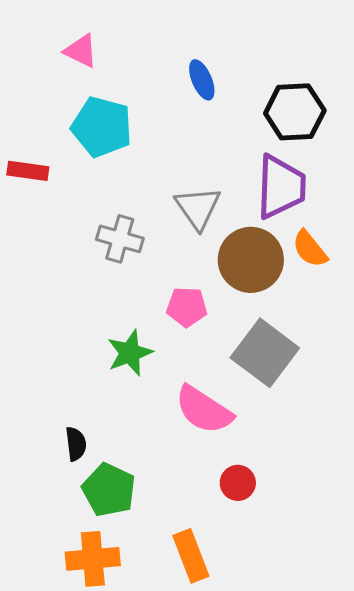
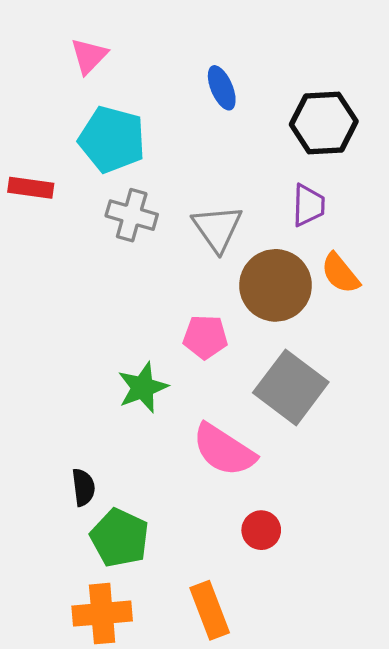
pink triangle: (81, 51) -> (89, 56), turned 48
purple trapezoid: (281, 187) -> (308, 205), size x0.6
gray cross: (120, 239) -> (132, 215), moved

